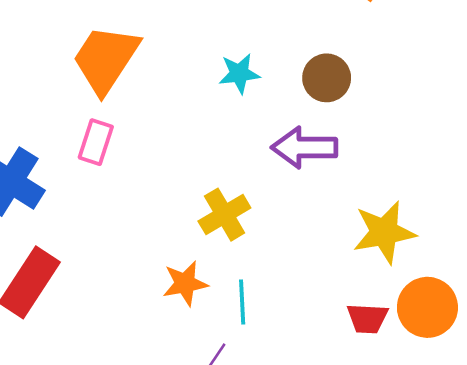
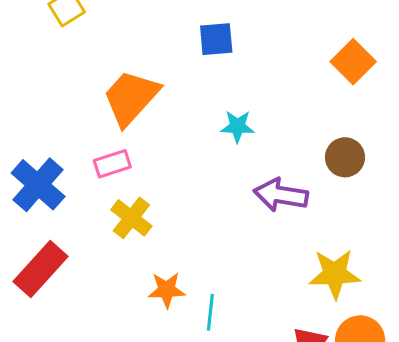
brown circle: (327, 78) -> (345, 157), moved
pink rectangle: (96, 142) -> (112, 164), turned 45
yellow cross: (224, 215) -> (131, 218), moved, turned -30

